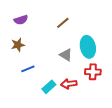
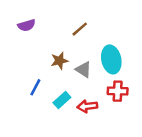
brown star: (18, 45) -> (59, 61), moved
blue line: (28, 69) -> (35, 87), turned -40
cyan rectangle: (49, 87) -> (62, 100), moved

